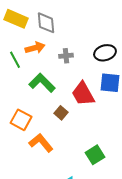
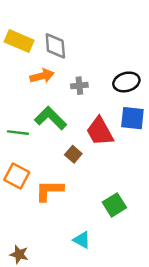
green line: (15, 60) -> (18, 133), moved, turned -54
orange square: (21, 120) -> (17, 176), moved
orange L-shape: (41, 143) -> (49, 190), turned -50

